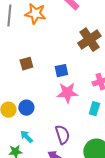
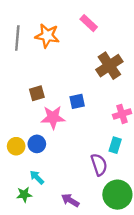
pink star: (67, 93) -> (53, 117), moved
purple semicircle: (62, 135) -> (99, 165), moved

